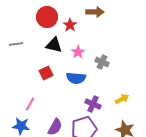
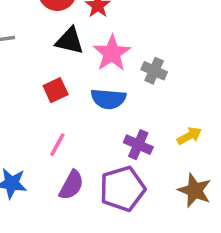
pink star: (78, 52) -> (112, 53), size x1.5
pink line: (30, 104) -> (57, 145), moved

